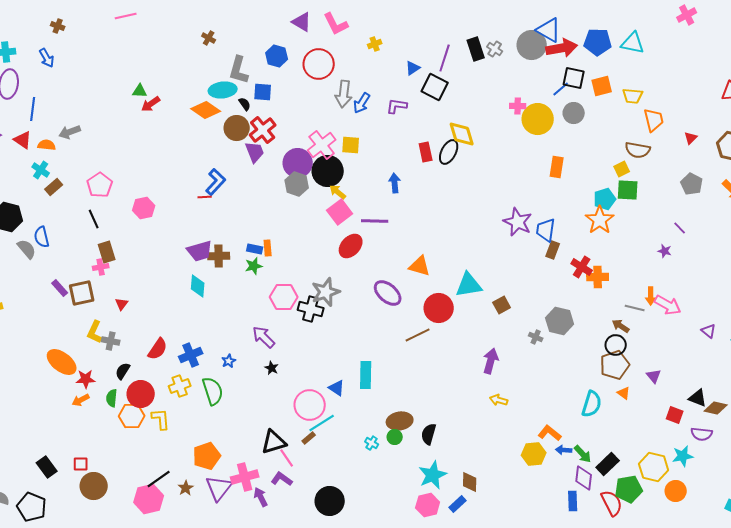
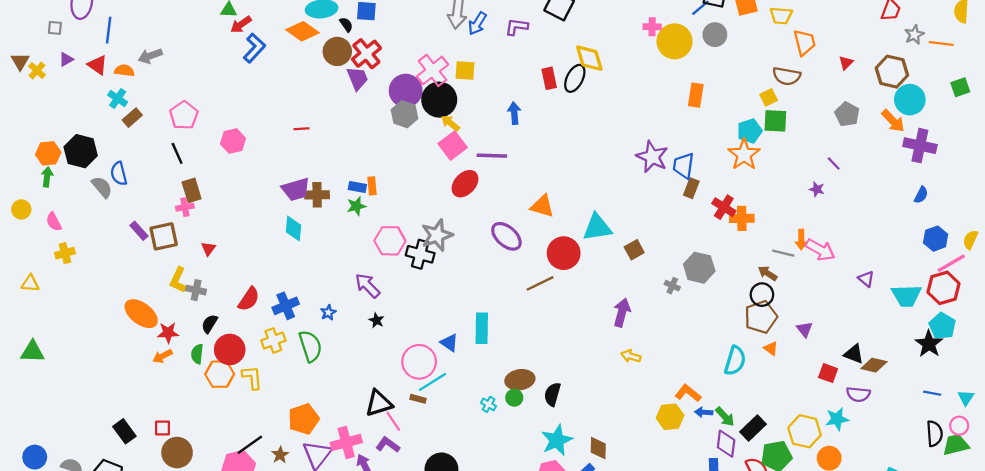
blue L-shape: (216, 182) -> (254, 48), moved
brown rectangle: (309, 438) -> (418, 399), turned 56

